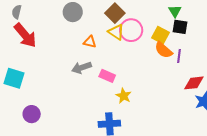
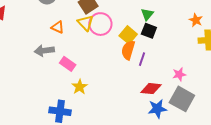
orange semicircle: (164, 50) -> (128, 50), turned 54

